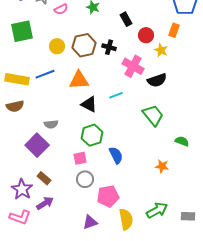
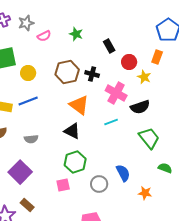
yellow circle: (57, 46) -> (28, 73), moved
orange triangle: (79, 80) -> (79, 105), moved, turned 40
cyan line: (116, 95) -> (111, 122), moved
green trapezoid: (153, 115) -> (149, 138), moved
gray semicircle: (51, 124) -> (31, 139), moved
blue semicircle: (116, 155) -> (123, 173), moved
gray circle: (85, 179) -> (99, 184), moved

